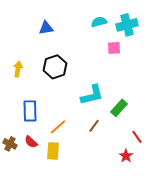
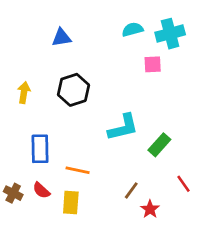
brown line: (94, 126) -> (131, 190), moved
orange line: (58, 127) -> (78, 170), turned 54
red star: (126, 156) -> (150, 209), moved

